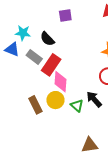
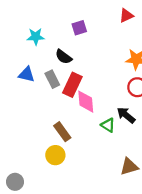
cyan star: (23, 33) -> (36, 37), moved
gray rectangle: (34, 57) -> (52, 79), turned 35
yellow circle: (55, 100) -> (55, 155), moved

